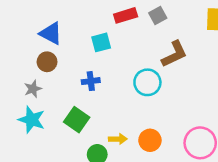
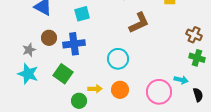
brown circle: (47, 62) -> (49, 38), moved
blue cross: (91, 81) -> (74, 44), size x1.5
cyan circle: (147, 82) -> (118, 59), moved

